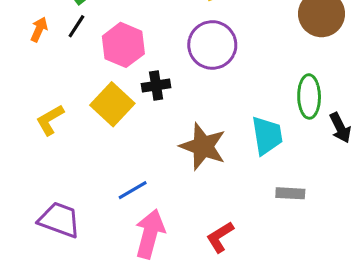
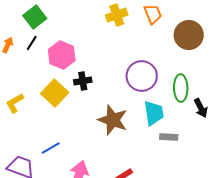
purple circle: (212, 45) -> (142, 76), moved
blue line: (133, 190) -> (51, 148), moved
gray rectangle: (290, 193) -> (169, 137), moved

